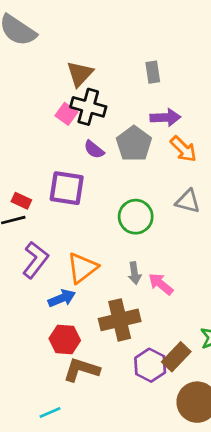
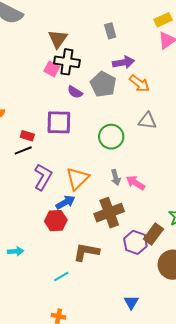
red hexagon: (65, 339) -> (56, 221), moved
cyan line: (50, 412) -> (61, 276), moved

